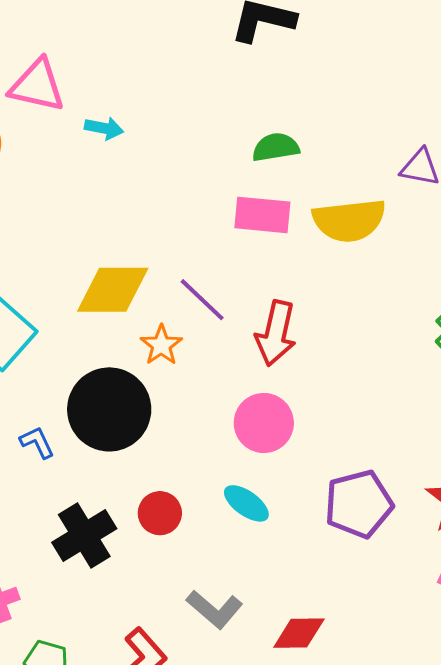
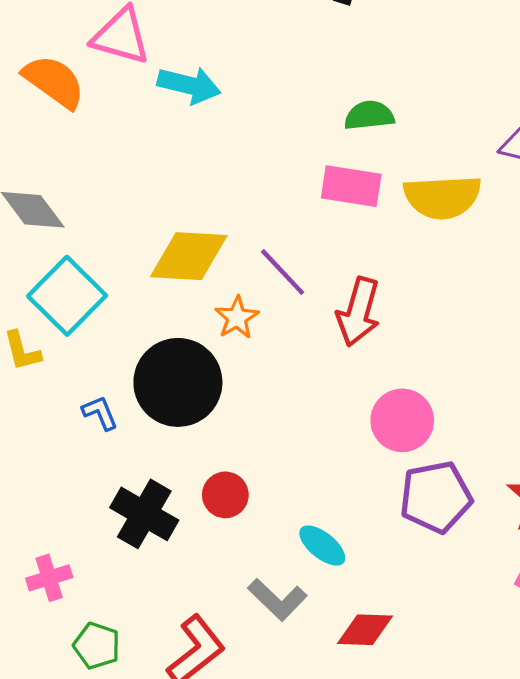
cyan arrow: (104, 128) -> (189, 85), size x1.5
pink circle: (264, 423) -> (402, 420), moved
cyan ellipse: (246, 503) -> (322, 546), moved
black cross: (84, 535) -> (144, 514), turned -32

